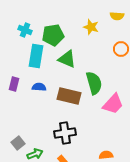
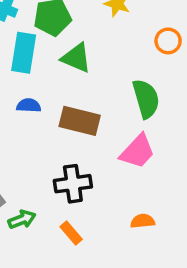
green semicircle: (94, 83) -> (146, 99), moved
pink trapezoid: (113, 104) -> (137, 151), moved

